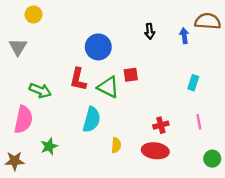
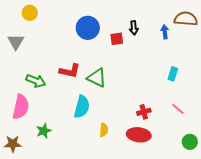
blue circle: (98, 47) -> (88, 28), moved
red square: (131, 75) -> (117, 39), moved
red L-shape: (78, 79) -> (70, 71), turned -90
pink line: (199, 122) -> (178, 109), turned -40

